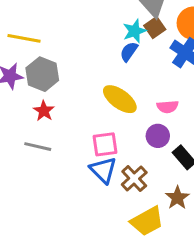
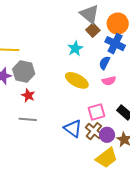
cyan star: (135, 31) -> (75, 48), moved
blue semicircle: (129, 52) -> (105, 63), moved
purple circle: (158, 136) -> (107, 135), moved
pink square: (105, 144) -> (97, 112), moved

